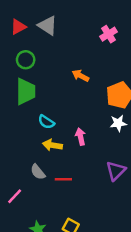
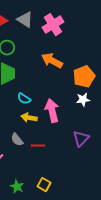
pink cross: (109, 34) -> (53, 25), moved, size x1.5
orange arrow: (80, 76) -> (52, 61), size x1.5
pink arrow: (80, 137) -> (52, 111), size x1.6

